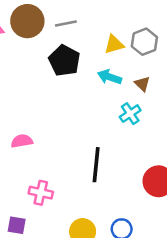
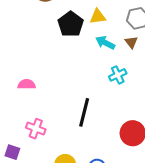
yellow triangle: (114, 44) -> (98, 17), moved
brown triangle: (142, 84) -> (131, 42), moved

